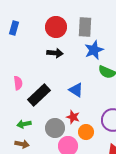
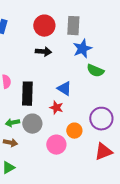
black rectangle: (39, 95) -> (27, 94), turned -45
red star: (73, 117) -> (56, 108), moved
gray circle: (55, 128) -> (32, 124), moved

